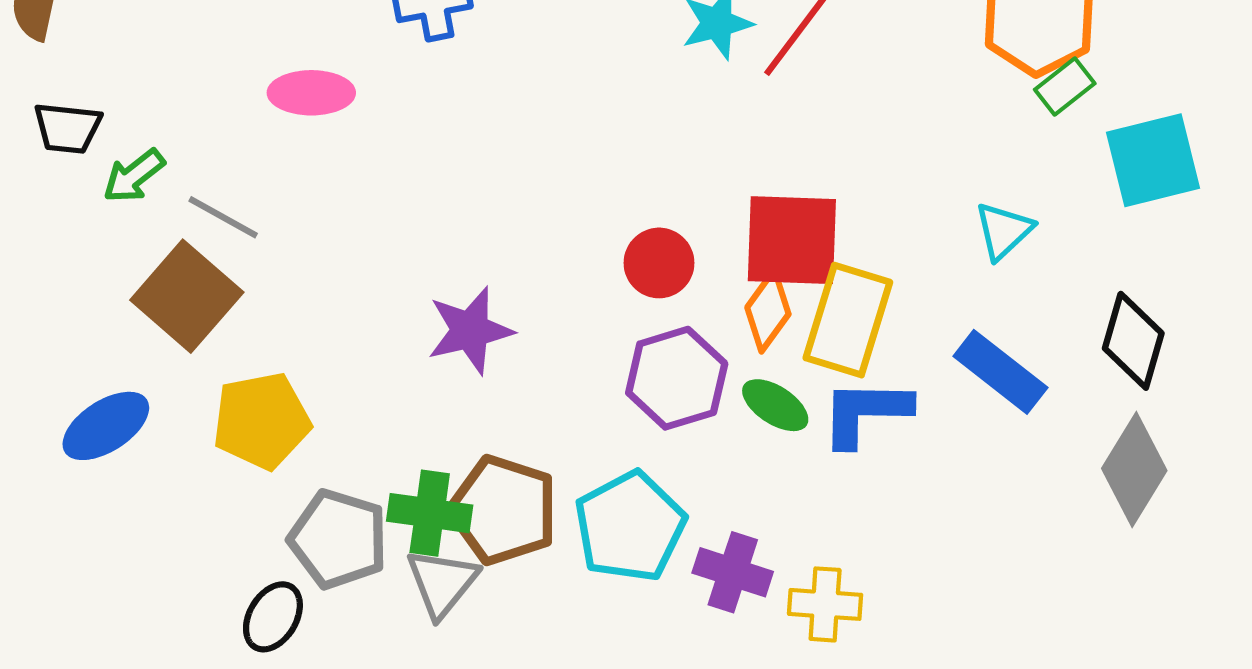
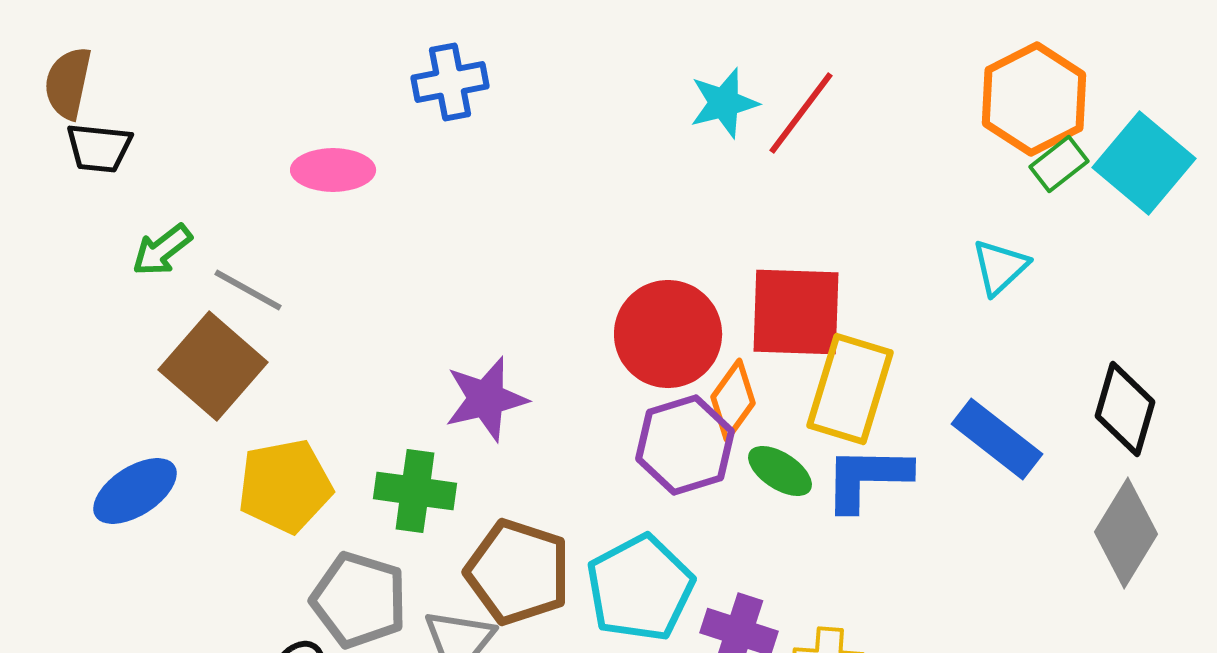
black trapezoid: (67, 128) -> (99, 148), moved
cyan square: (1153, 160) -> (1144, 163), moved, turned -36
cyan triangle: (1004, 231) -> (1000, 267), moved
red circle: (659, 263) -> (668, 334), size x1.6
orange diamond: (768, 311) -> (733, 400), moved
green cross: (430, 513) -> (415, 491), moved

